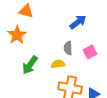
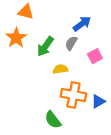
gray semicircle: (68, 48) -> (71, 43), moved, turned 32
green arrow: (30, 65) -> (45, 46), moved

